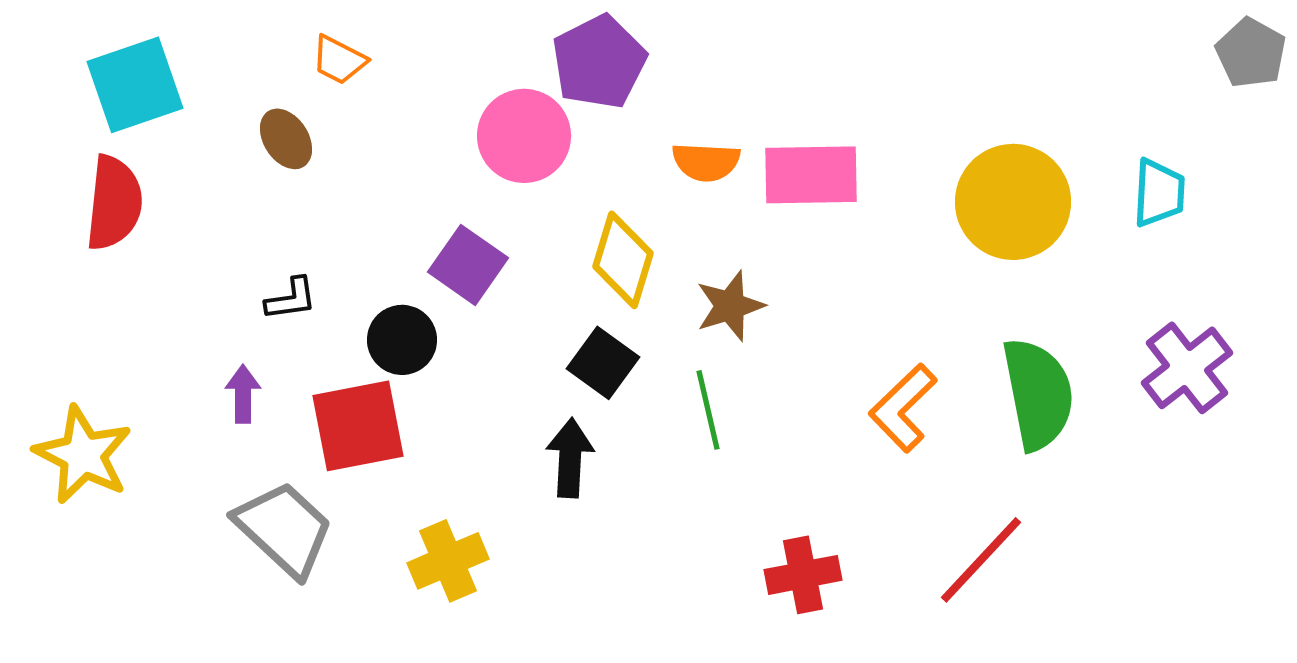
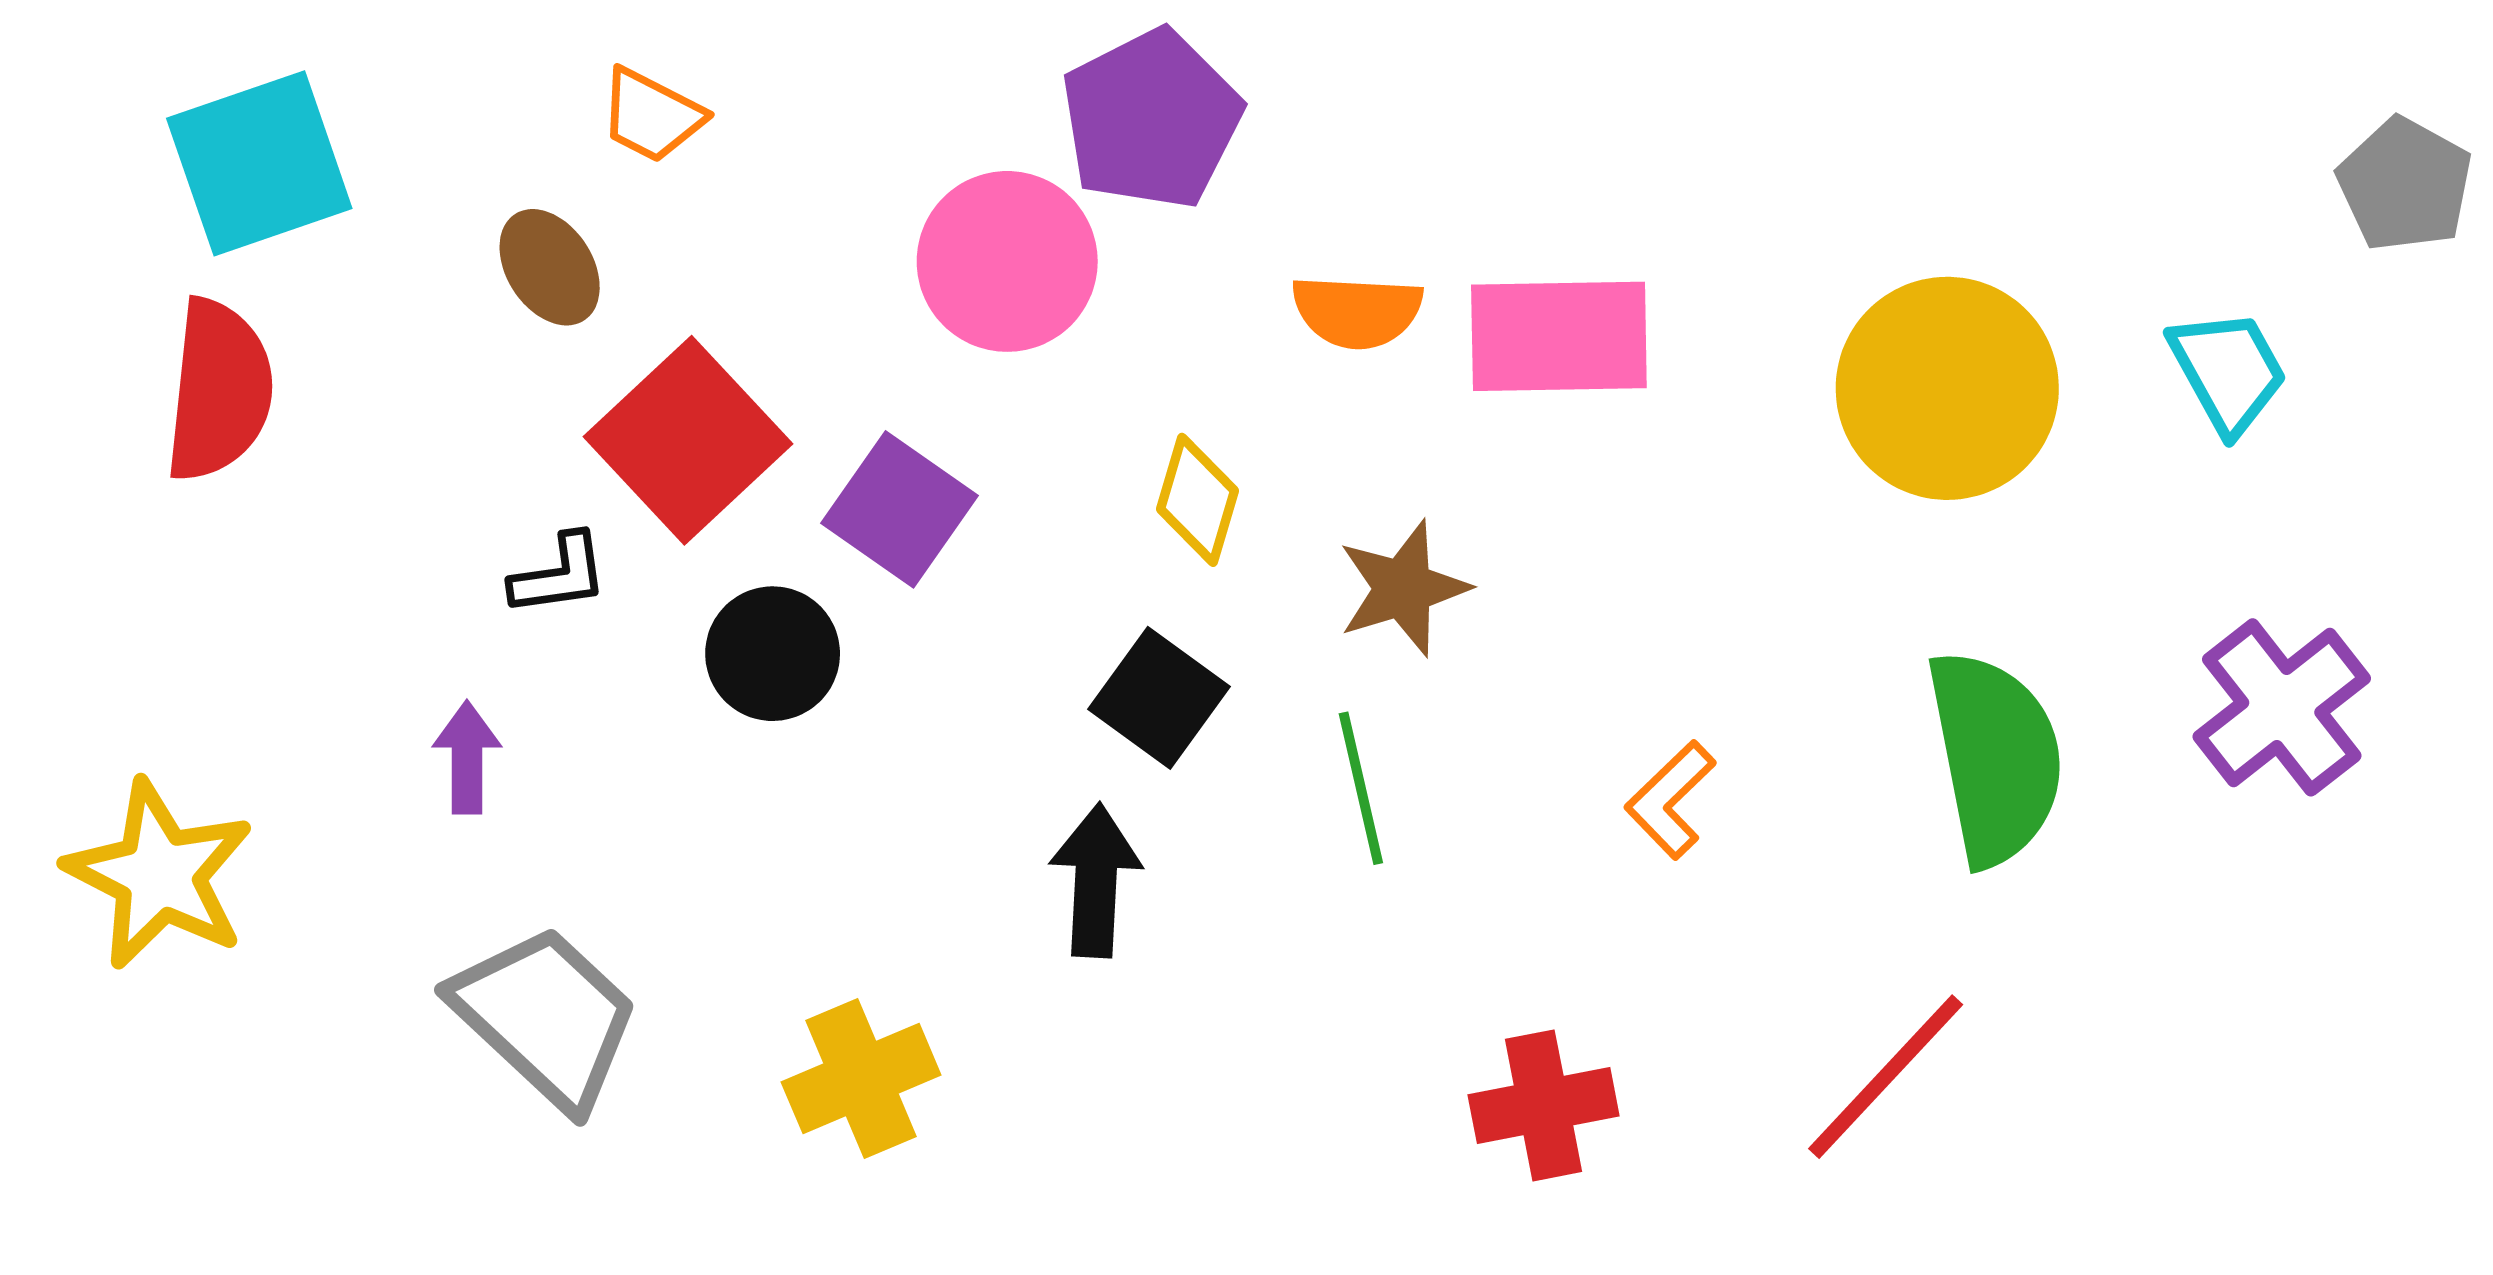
gray pentagon: (1251, 53) -> (2405, 185), moved
cyan trapezoid: (1159, 193) -> (2228, 371), turned -32
yellow diamond: (623, 260) -> (1197, 500), size x0.7
orange L-shape: (903, 408) -> (1670, 800), moved, size x0.7
red square: (358, 426) -> (688, 440), moved, turned -32

